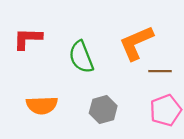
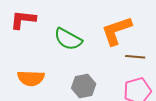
green semicircle: (81, 57) -> (68, 39), turned -44

